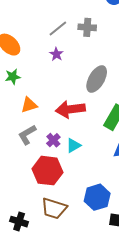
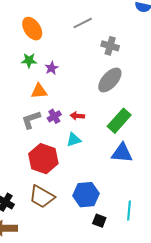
gray cross: (87, 27) -> (110, 46), moved
purple star: (56, 54) -> (52, 68), moved
red arrow: (70, 109) -> (77, 116), moved, size x0.5
purple cross: (53, 140) -> (54, 116), moved

